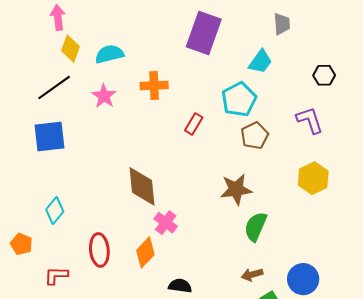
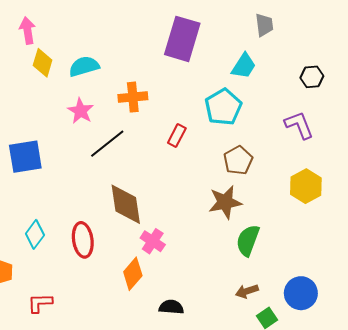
black line: (54, 87) -> (107, 144), moved
brown pentagon: (255, 136) -> (238, 160), moved
red ellipse: (99, 250) -> (83, 240), moved

